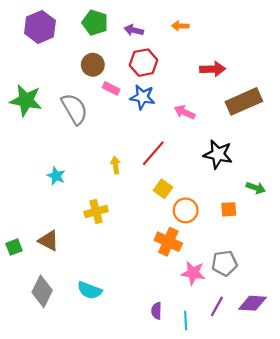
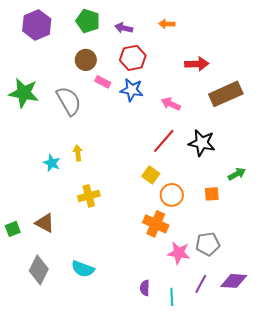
red line: (153, 153) -> (164, 141), moved
yellow arrow: (115, 165) -> (78, 153), moved
green arrow: (256, 188) -> (237, 174), turned -48

